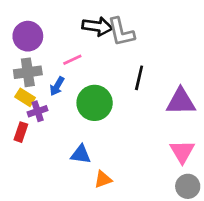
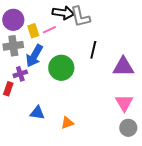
pink line: (72, 60) -> (49, 30), moved
blue arrow: (57, 86) -> (34, 56), size x1.6
yellow rectangle: (25, 97) -> (33, 31), moved, turned 40
blue triangle: (81, 154) -> (37, 113), moved

